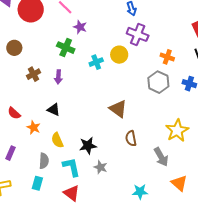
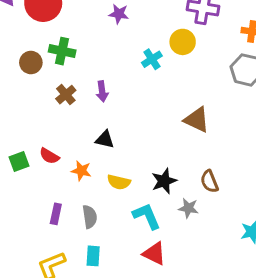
green cross: (66, 48) -> (62, 51), moved
brown semicircle: (131, 138) -> (209, 181), moved
yellow semicircle: (57, 140) -> (119, 182), turned -42
gray semicircle: (44, 161) -> (90, 217), moved
cyan rectangle: (37, 183) -> (93, 256), moved

